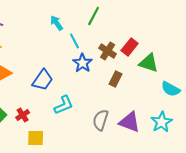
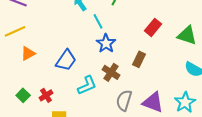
brown cross: (108, 51) -> (111, 72), moved
green triangle: (149, 63) -> (187, 35), moved

